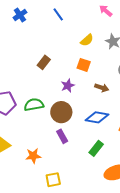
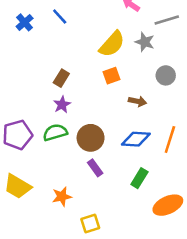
blue line: (58, 14) -> (60, 17), moved
yellow semicircle: (87, 40) -> (112, 44), size x1.6
orange square: (84, 65) -> (112, 76), turned -32
purple star: (68, 86) -> (62, 105), moved

